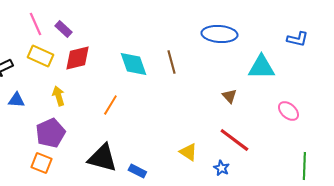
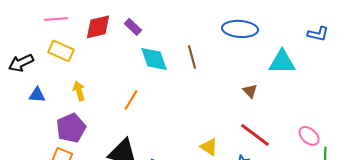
pink line: (35, 24) -> (56, 19), turned -70
purple rectangle: (63, 29) -> (133, 27), moved
red diamond: (77, 58) -> (98, 27), moved
pink ellipse: (288, 111) -> (309, 136), moved

